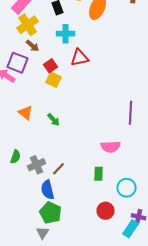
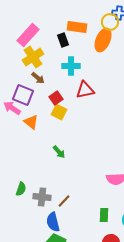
orange triangle: (26, 113) -> (31, 122), moved
gray cross: (36, 165) -> (42, 197), turned 30
green rectangle: (98, 174) -> (104, 215), moved

